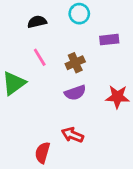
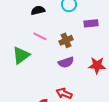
pink line: (40, 57) -> (40, 36), turned -32

